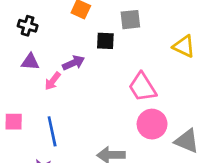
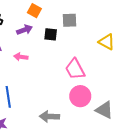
purple arrow: (74, 63) -> (25, 30), moved
pink arrow: (53, 81) -> (21, 57), moved, turned 56

